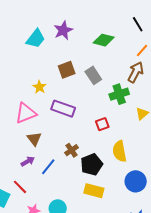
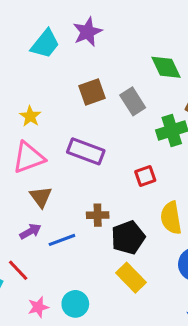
green diamond: (104, 40) -> (166, 67), moved, turned 50
yellow star: (39, 87) -> (30, 116), moved
brown cross: (71, 150) -> (98, 215), turned 32
blue line: (48, 167) -> (62, 240), turned 30
yellow rectangle: (94, 191) -> (131, 278), turned 30

